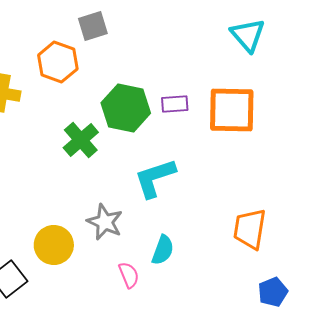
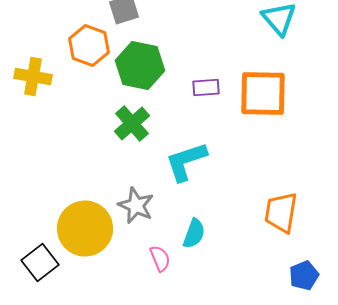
green hexagon: (126, 108) -> (140, 65), moved
green cross: (81, 140) -> (132, 123), moved
yellow circle: (54, 245) -> (85, 228), size x1.4

